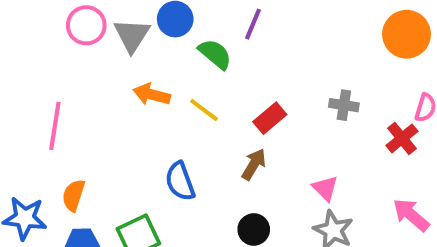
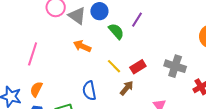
gray triangle: (132, 35) -> (77, 16), turned -36
gray cross: (344, 105) -> (175, 66), size x1.5
yellow line: (204, 110) -> (114, 66), moved

